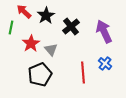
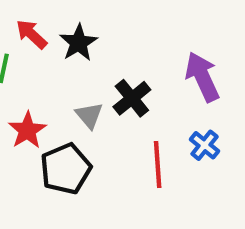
black cross: (71, 27) -> (132, 98), moved
red star: (31, 44) -> (27, 130), moved

